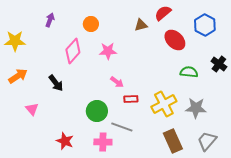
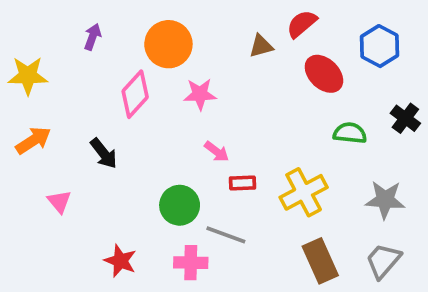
orange circle: (91, 24) -> (168, 44), size x1.6
gray star: (196, 108) -> (385, 200), moved

